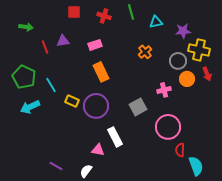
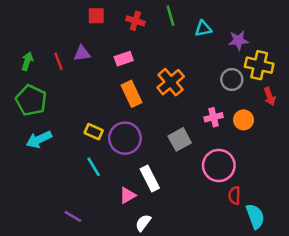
green arrow: (26, 27) -> (27, 61), moved, turned -80
orange cross: (145, 52) -> (171, 82), moved, size x1.5
orange circle: (187, 79) -> (244, 120), moved
cyan line: (51, 85) -> (94, 167), moved
pink triangle: (98, 150) -> (128, 195), turned -40
white semicircle: (86, 171) -> (143, 223), moved

